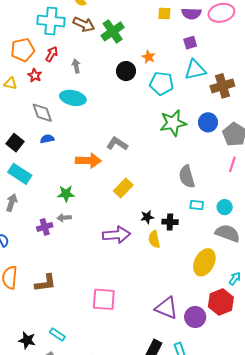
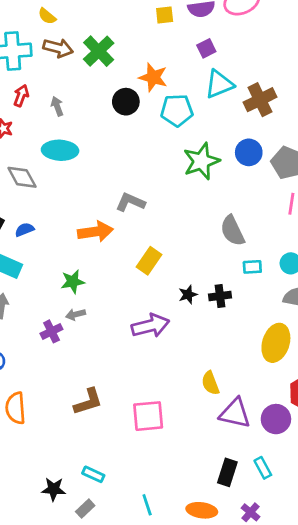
orange star: (149, 57) -> (153, 77), size x1.5
blue semicircle: (47, 139) -> (24, 230), moved
yellow semicircle: (154, 239) -> (210, 383), moved
brown L-shape: (45, 283) -> (88, 402), moved

